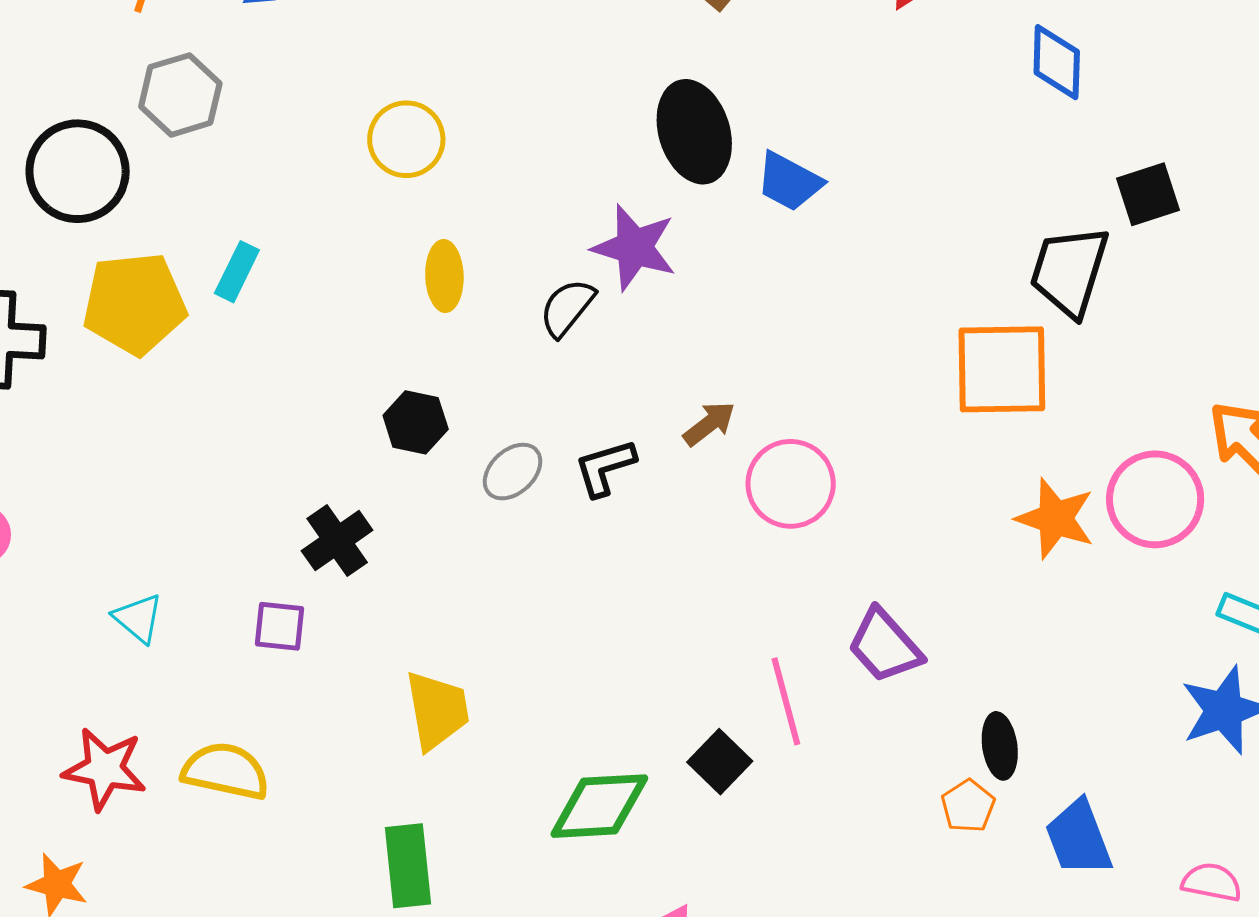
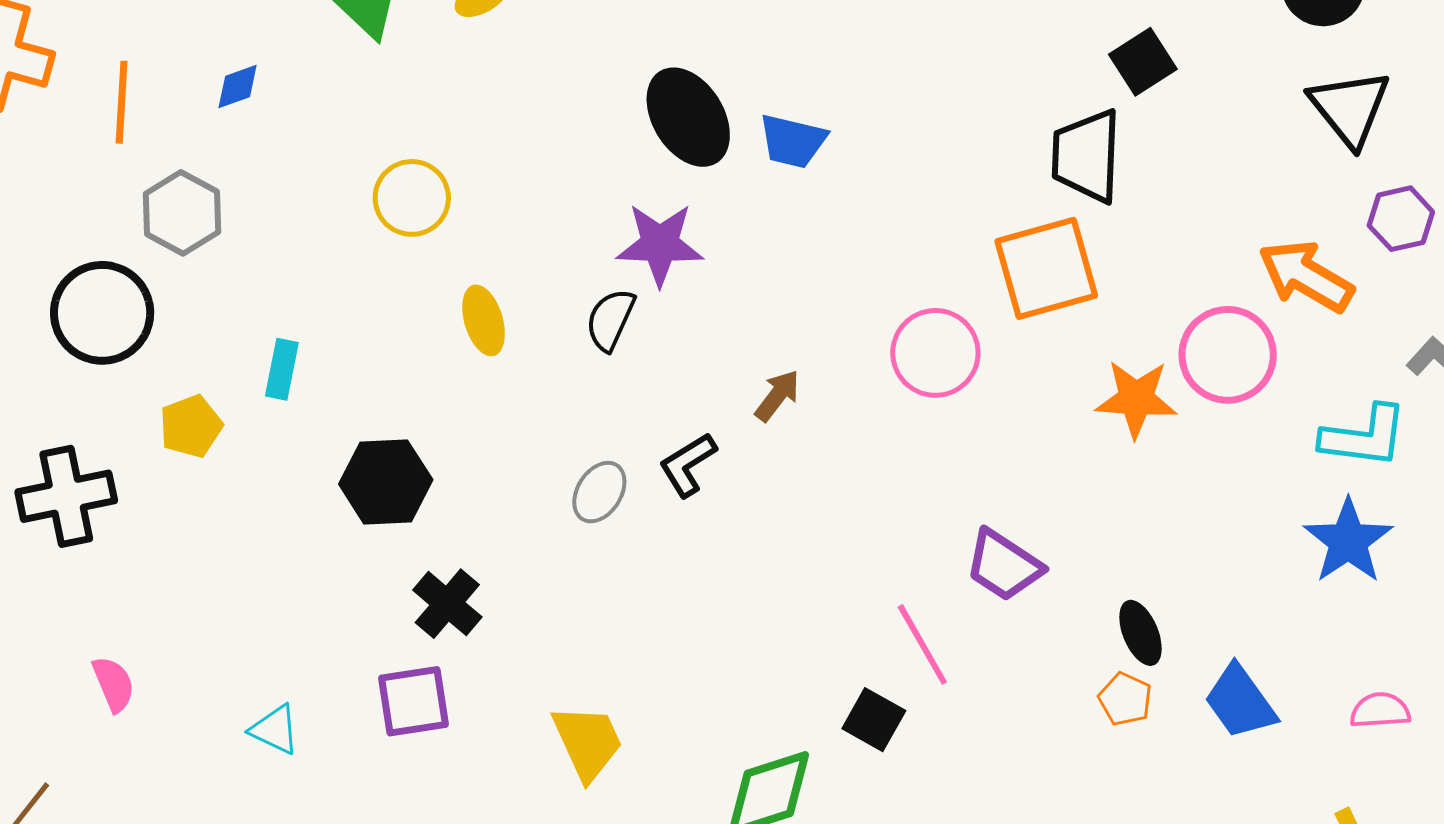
yellow pentagon: (134, 304) -> (191, 426), size x0.6
black hexagon: (416, 422) -> (386, 482), moved, size x1.4
pink circle: (791, 484) -> (935, 353), moved
purple square: (279, 626) -> (413, 701), size x1.4

